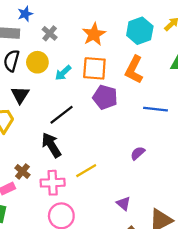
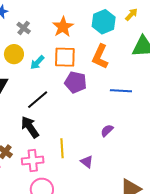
yellow line: (86, 171) -> (62, 148), turned -60
purple triangle: (123, 203) -> (87, 162), moved

